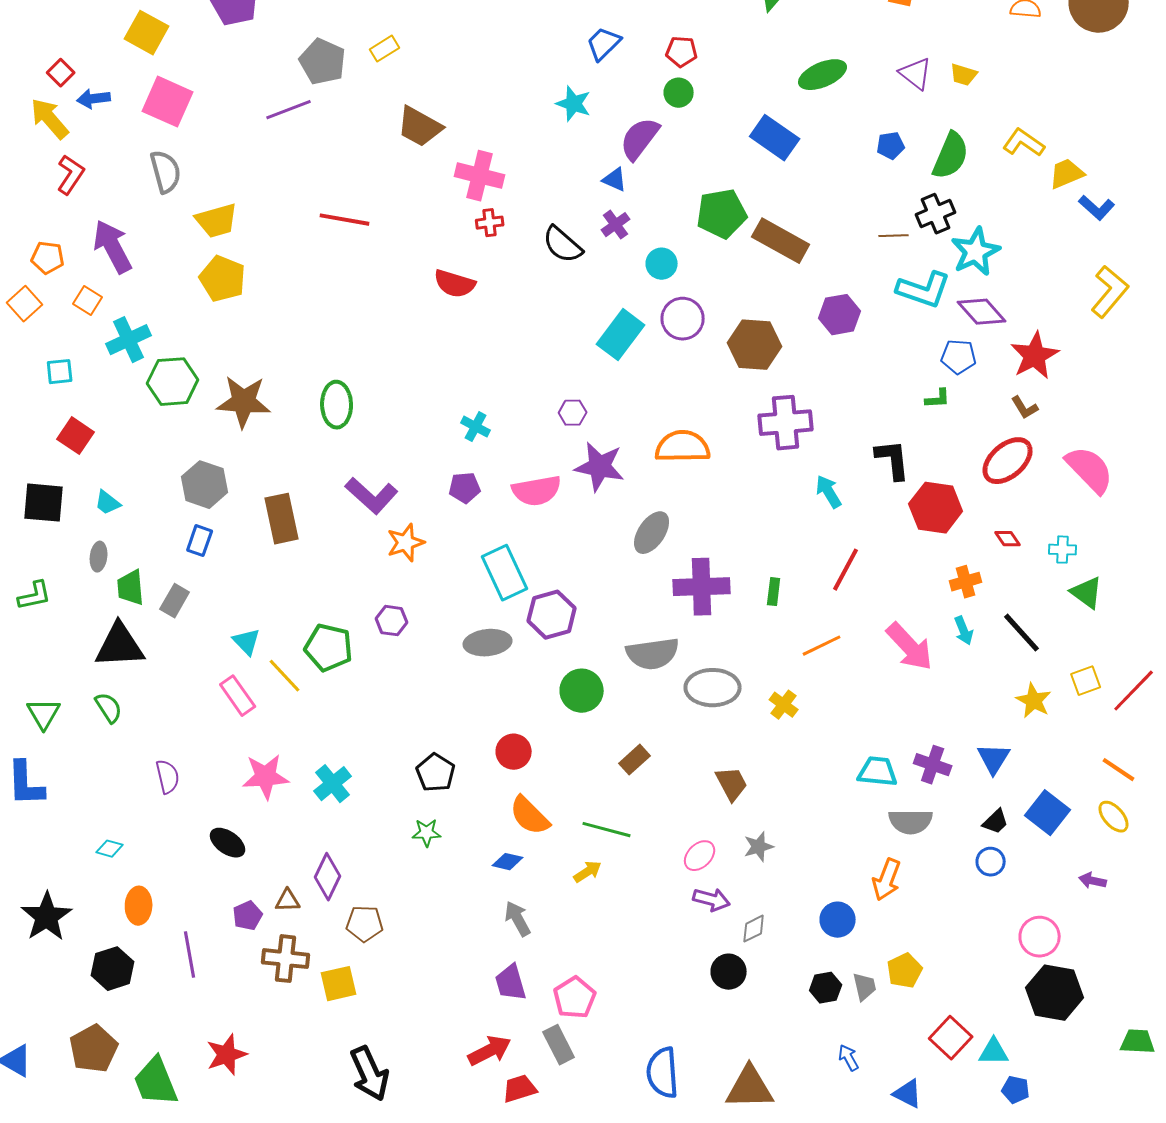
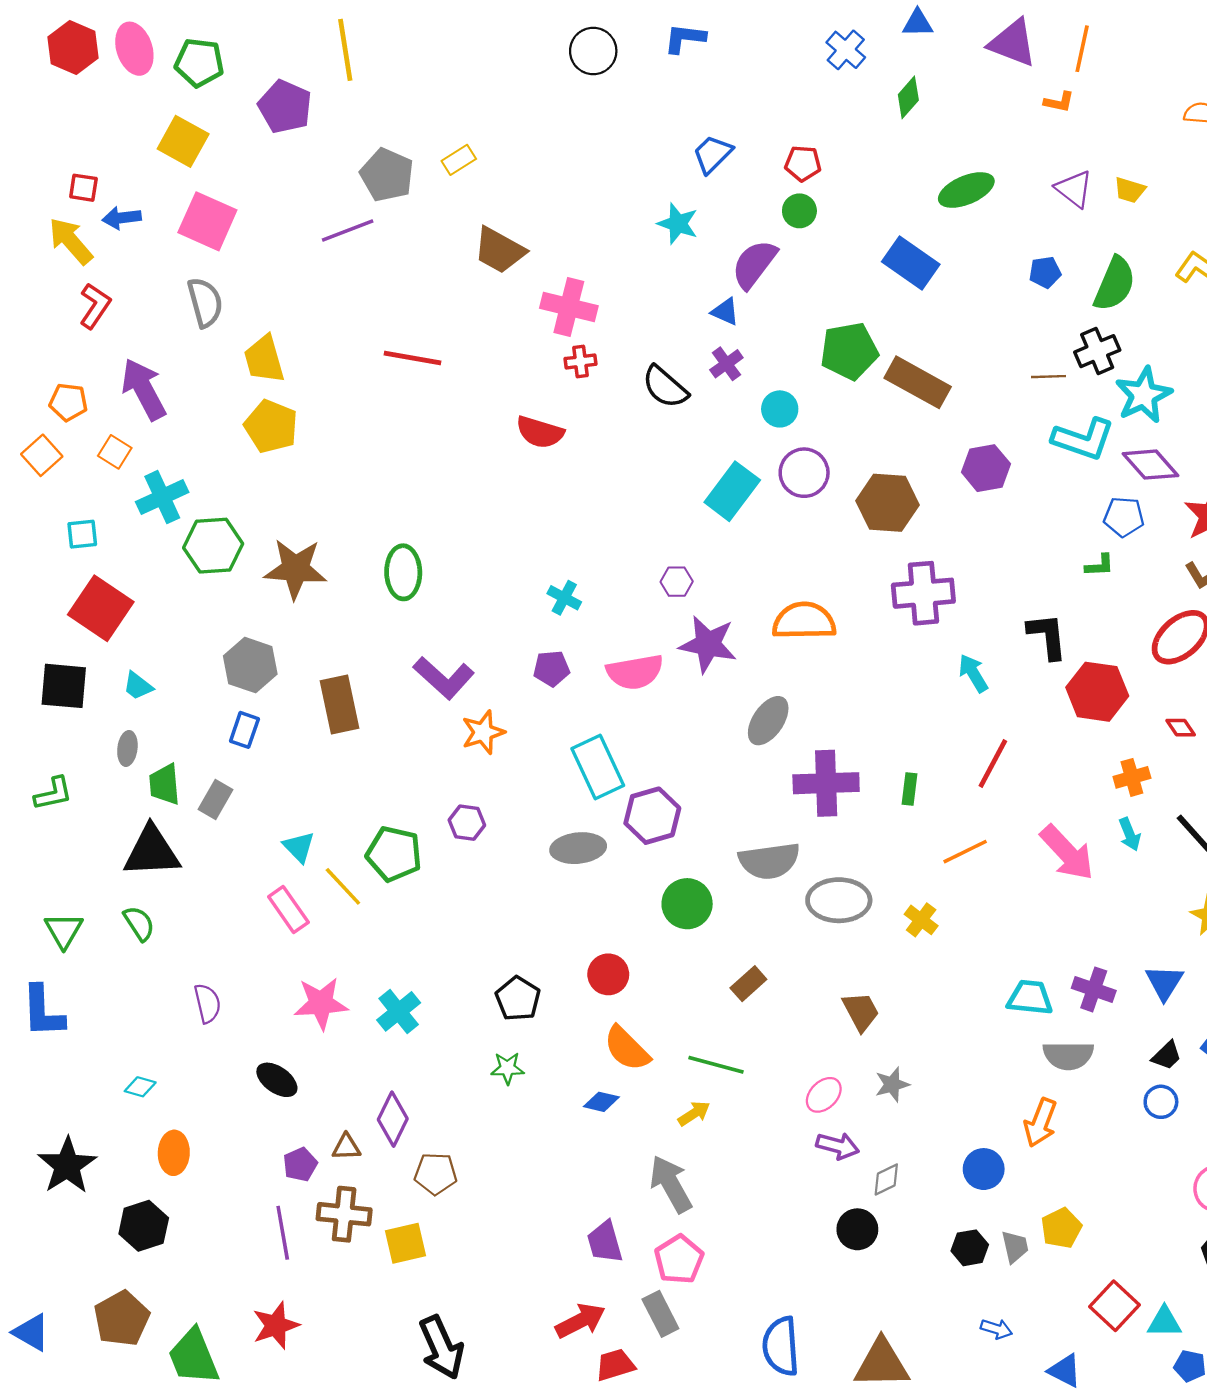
red square: (61, 73) -> (83, 188), turned -36
yellow trapezoid: (217, 221) -> (264, 359), turned 90
red square: (76, 436) -> (101, 608), size x1.5
gray arrow: (518, 919) -> (671, 1184), moved, size x1.4
purple line: (190, 955) -> (283, 1233), moved
blue arrow: (849, 1058) -> (996, 1329), turned 136

